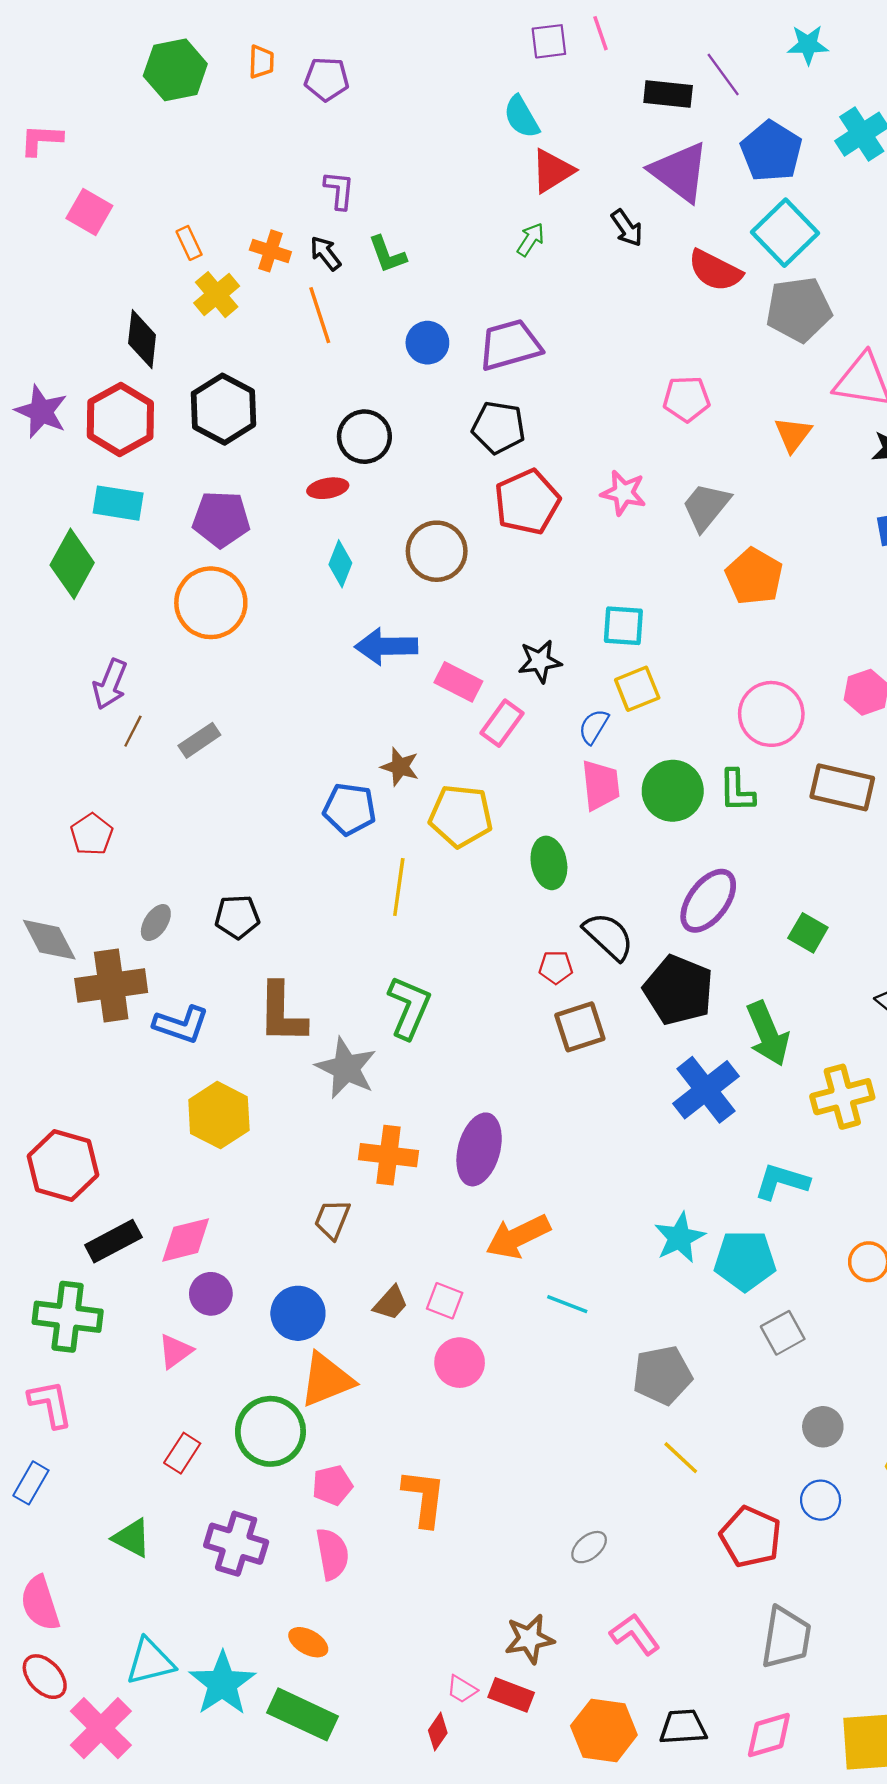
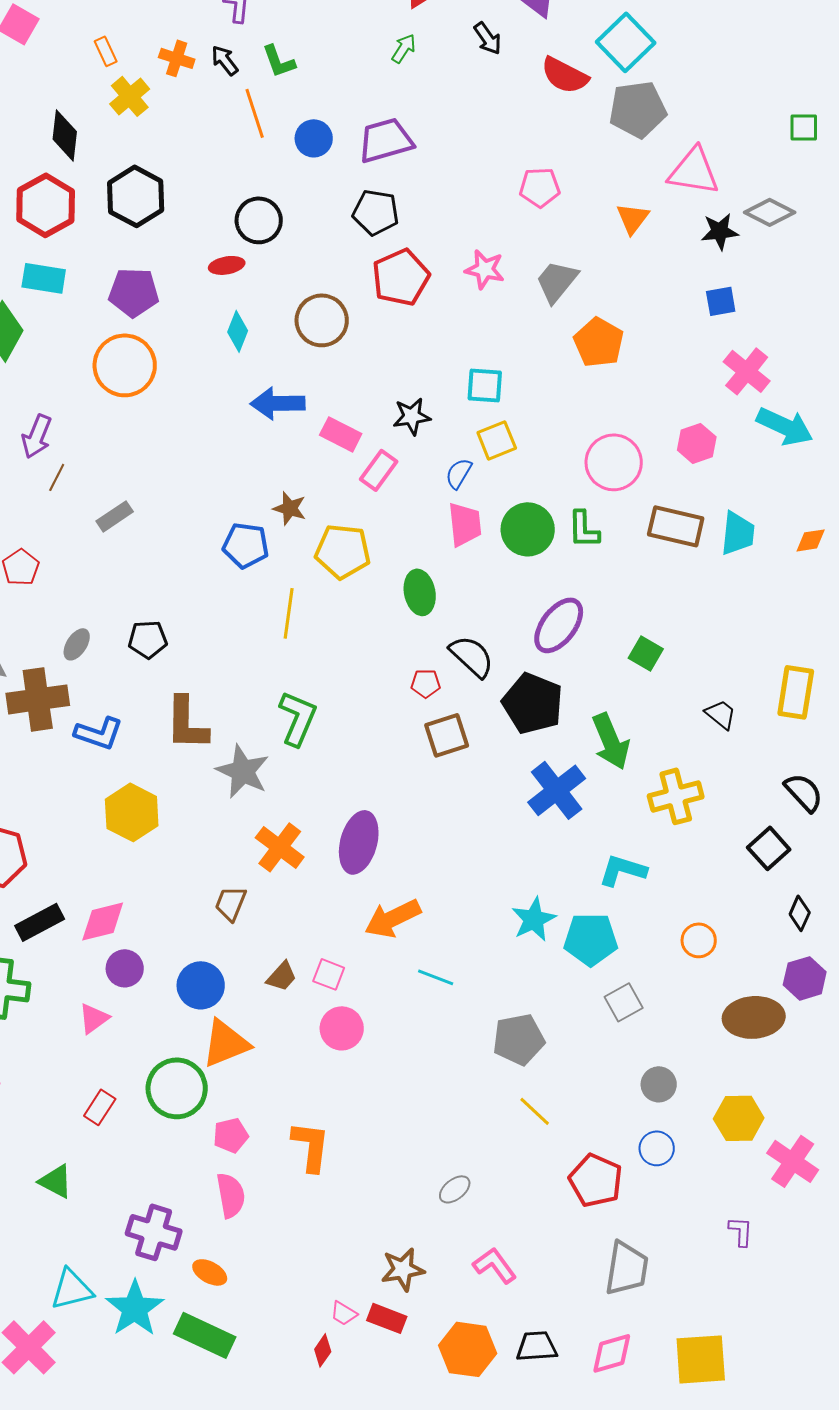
orange line: (320, 315) -> (255, 113), moved
gray rectangle: (199, 740) -> (115, 516), moved
orange cross: (388, 1155) -> (280, 847), turned 30
purple cross: (236, 1544) -> (154, 1232), moved

